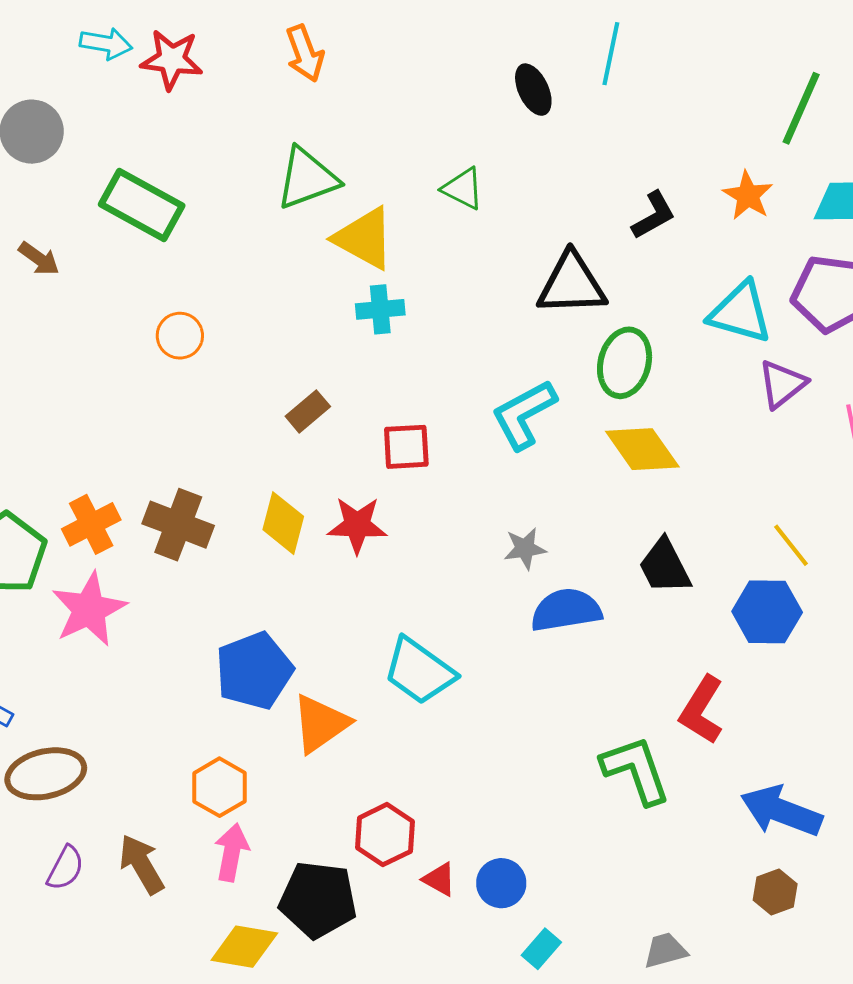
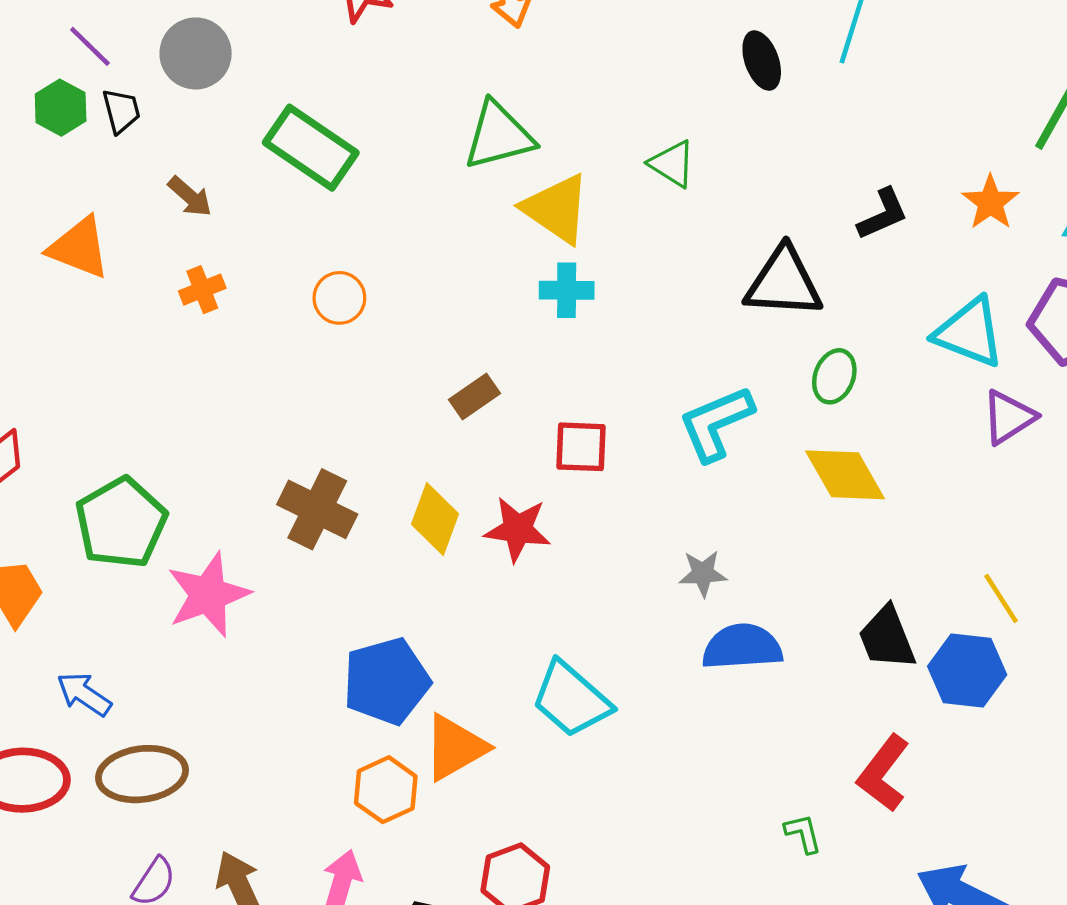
green ellipse: (625, 363) -> (834, 376), size x0.7
orange cross: (91, 524) -> (202, 290), moved, size x0.7
black trapezoid: (665, 566) -> (887, 638), moved
green L-shape: (636, 770) -> (803, 833), size x0.5
orange hexagon: (220, 787) -> (386, 790), moved

